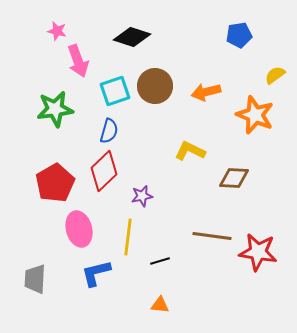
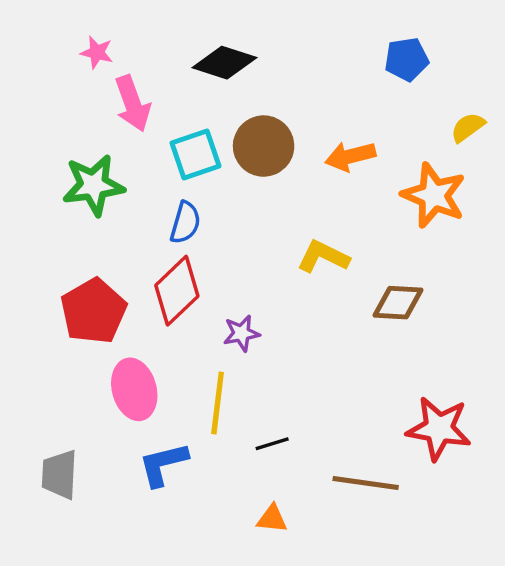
brown line: (212, 236) -> (366, 483), moved

